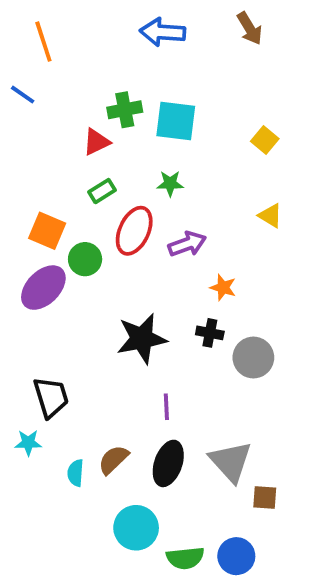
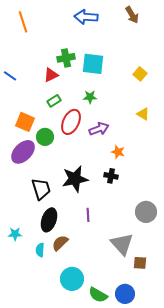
blue line: (23, 95) -> (10, 76), moved
gray circle: (253, 358) -> (146, 212), moved
black trapezoid: (51, 397) -> (41, 189), moved
black ellipse: (168, 463) -> (49, 220), moved
green semicircle: (185, 558) -> (98, 295), turned 36

